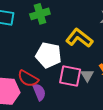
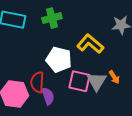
gray triangle: (87, 75) -> (97, 81), size x1.5
red semicircle: (28, 79) -> (37, 82), turned 60

